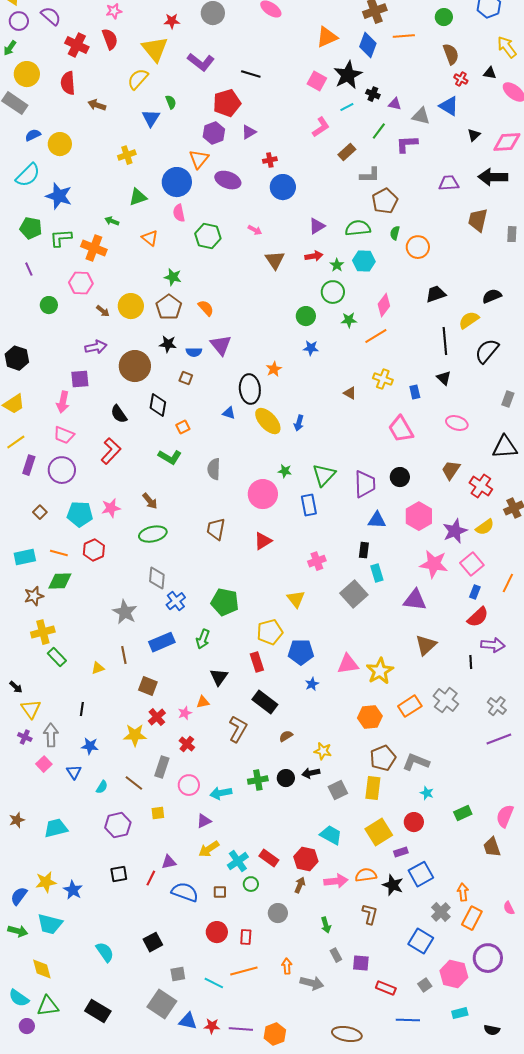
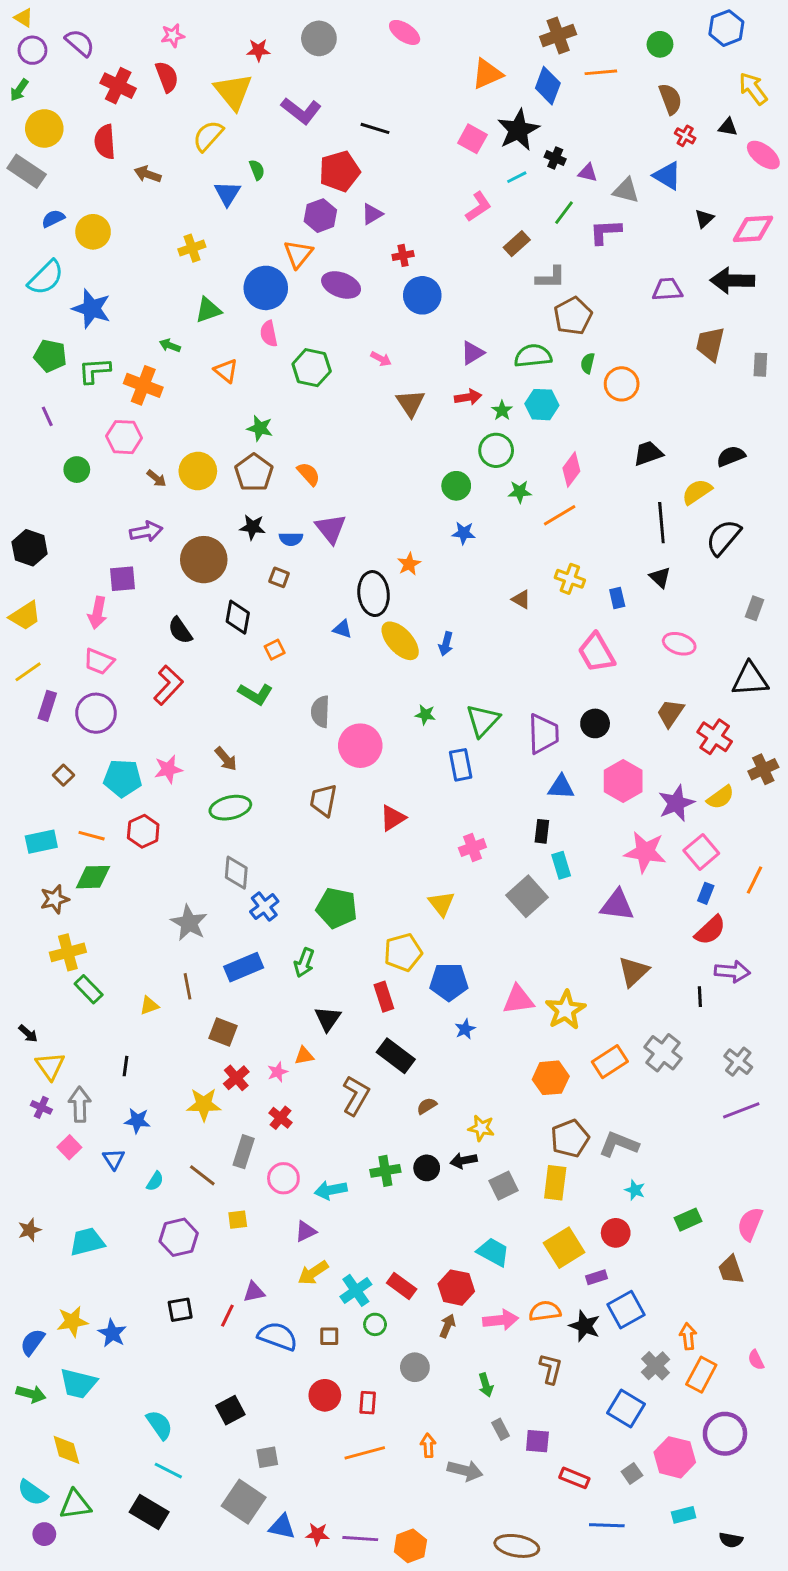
pink circle: (263, 494) -> (360, 746), moved
cyan line: (214, 983) -> (168, 1471), moved

